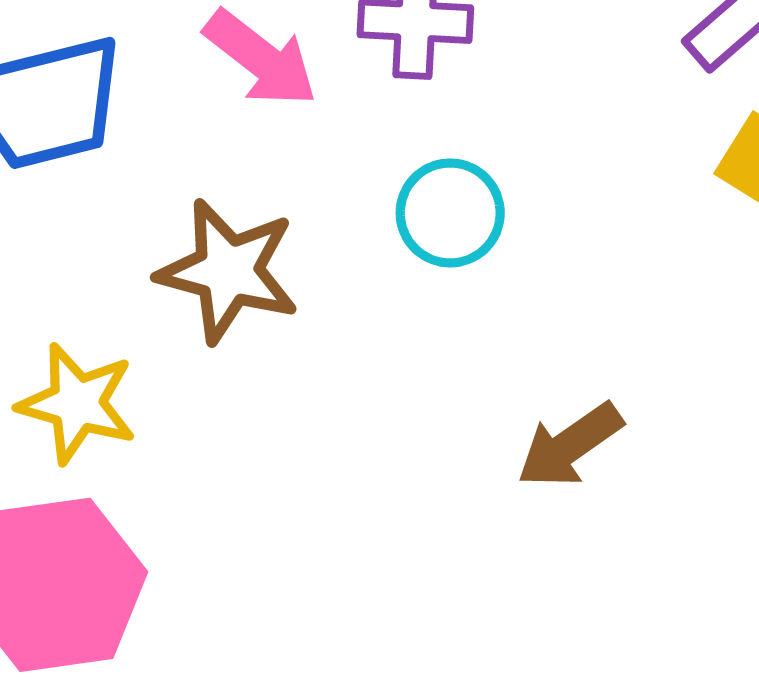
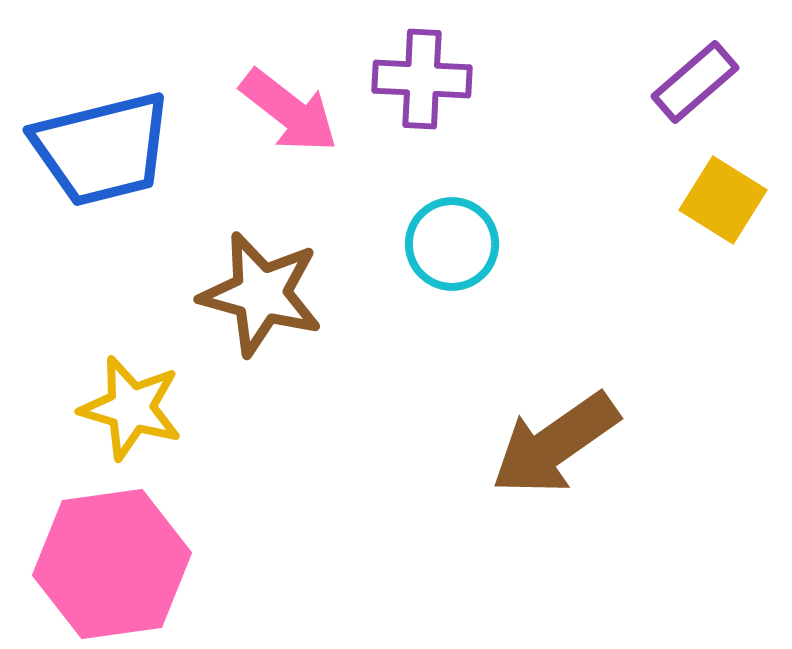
brown arrow: (570, 445) -> (555, 444), size x1.4

